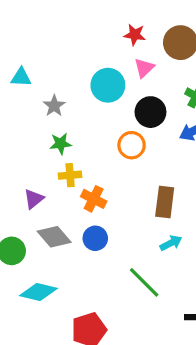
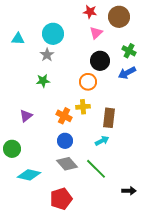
cyan circle: (108, 85) -> (53, 34), moved
gray star: (54, 106) -> (47, 55), moved
yellow cross: (70, 175) -> (83, 107), moved
gray diamond: (54, 237) -> (67, 164), moved
cyan arrow: (171, 243) -> (102, 141), moved

